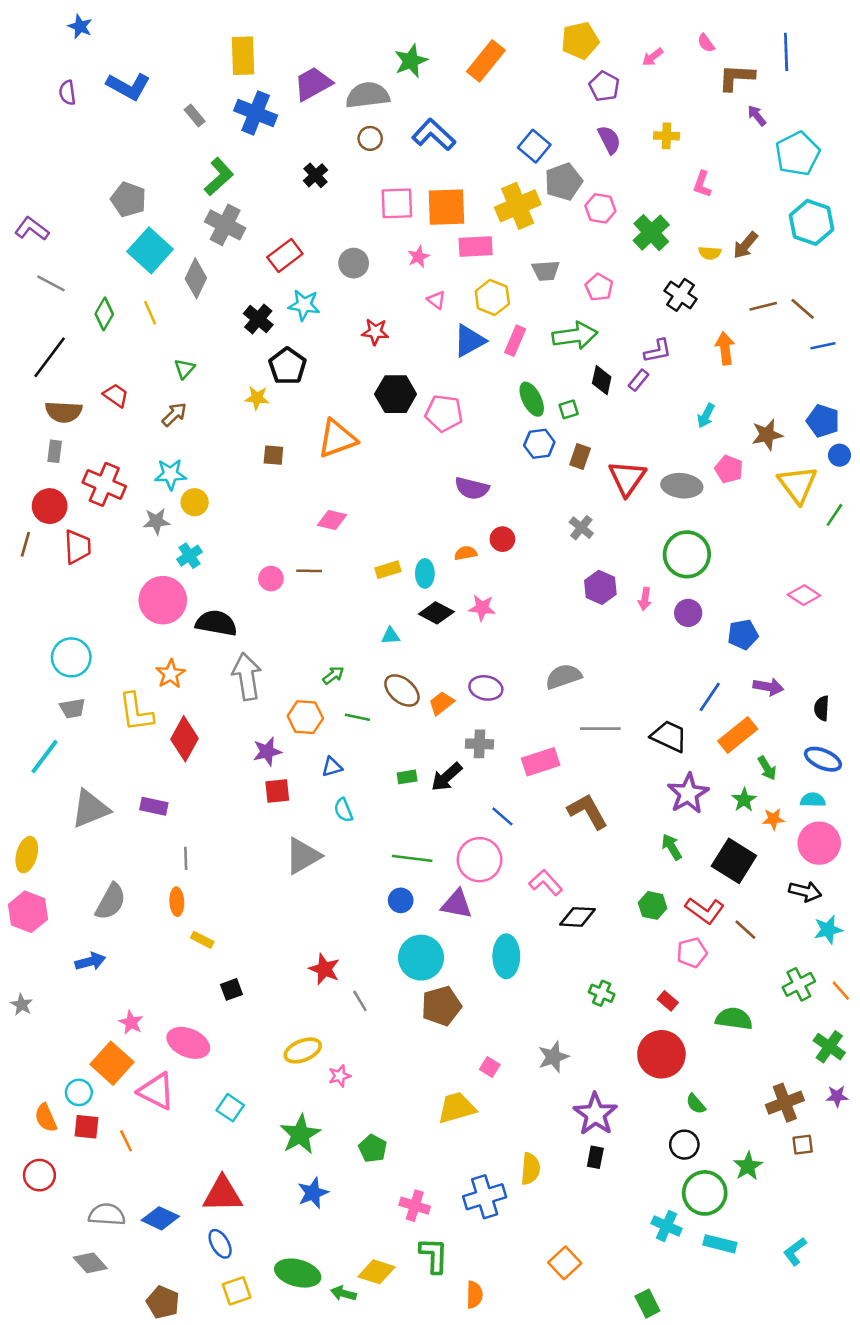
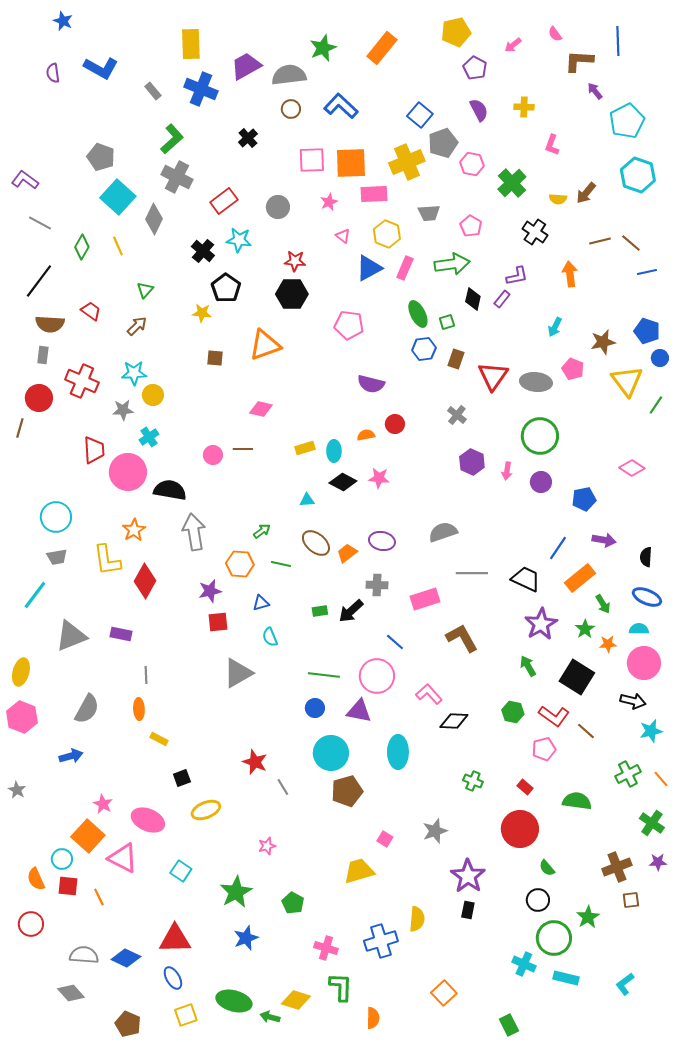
black hexagon: (396, 394) -> (292, 294), moved
red trapezoid: (78, 547) -> (94, 450), moved
yellow ellipse: (303, 1050) -> (206, 810), moved

